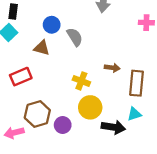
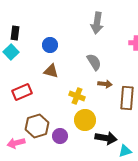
gray semicircle: (75, 37) -> (94, 62), moved
brown triangle: (42, 48) -> (51, 71), moved
cyan triangle: (134, 114) -> (125, 151), moved

